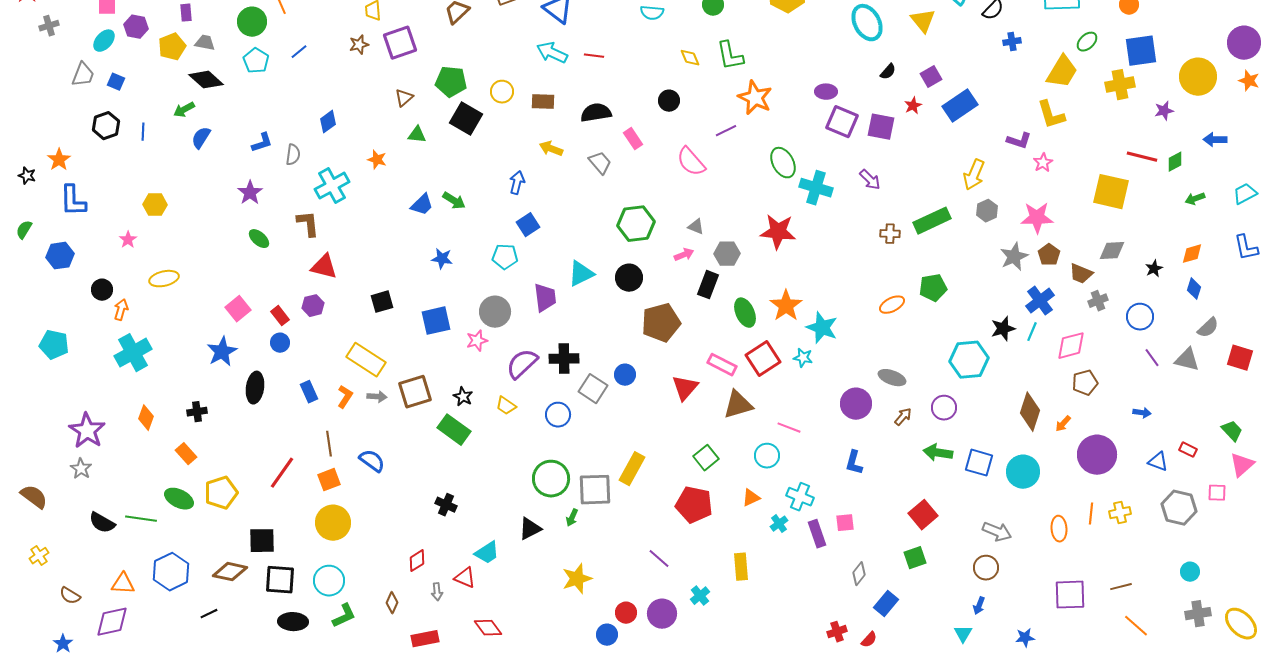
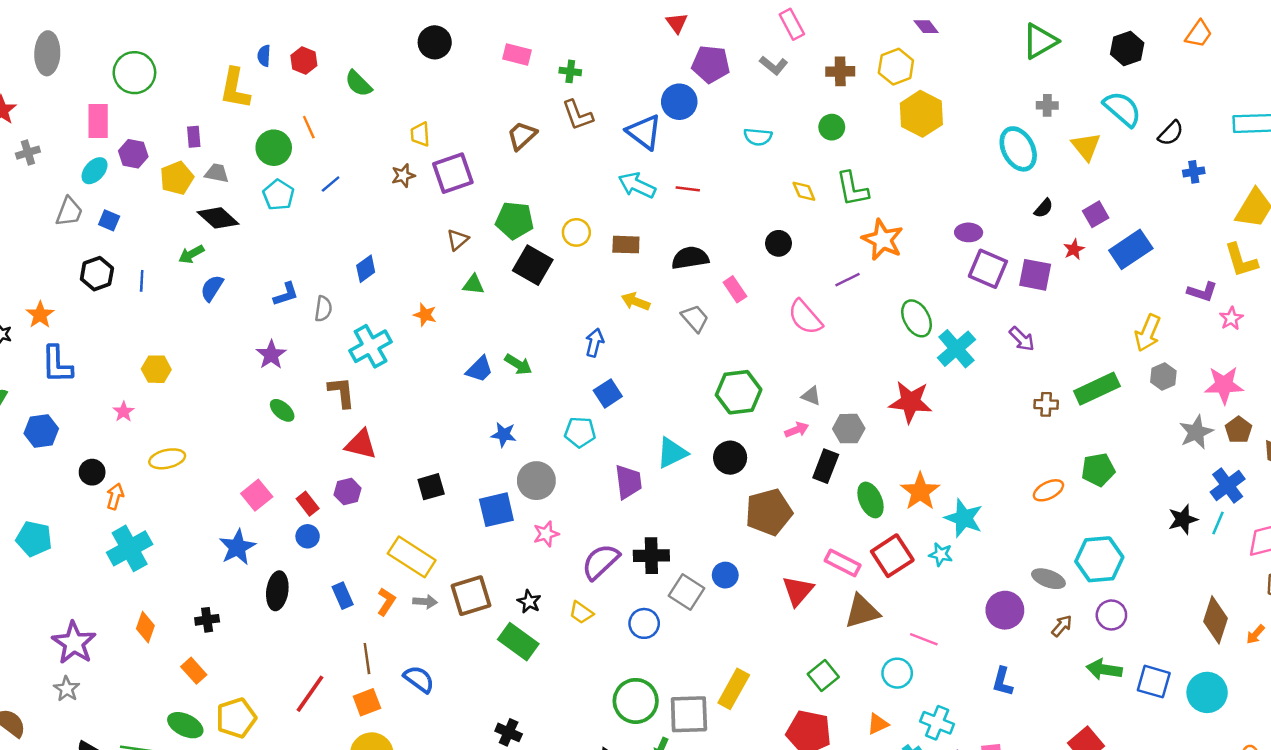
cyan cross: (816, 188) -> (956, 349), turned 32
gray circle: (495, 312) -> (536, 481), moved
cyan hexagon: (969, 360) -> (1099, 559), moved

